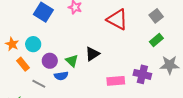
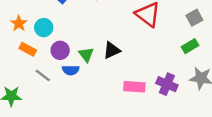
orange rectangle: (23, 64) -> (28, 49), turned -32

